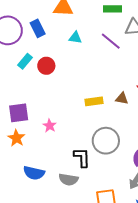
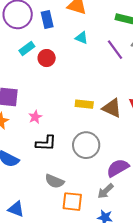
brown triangle: (122, 98) -> (112, 108), size x1.5
black L-shape: (82, 157) -> (46, 143), moved, turned 80
gray semicircle: (68, 179) -> (54, 181), moved

